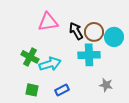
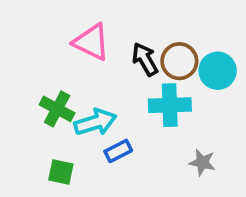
pink triangle: (48, 22) -> (91, 42), turned 35
blue rectangle: (62, 90) -> (118, 151), moved

